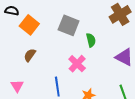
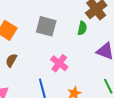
green semicircle: (91, 40) -> (82, 28), moved, turned 32

